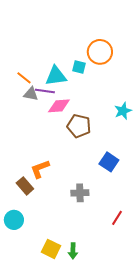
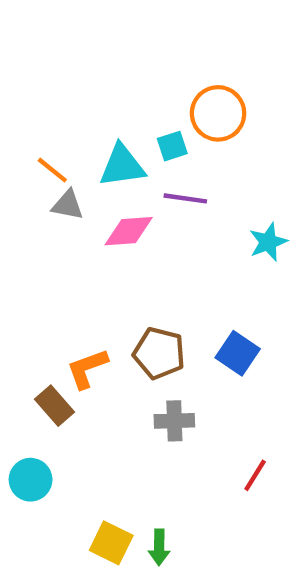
cyan square: (79, 67) -> (172, 146), turned -32
purple line: (45, 91) -> (185, 198), moved
brown pentagon: (79, 126) -> (159, 353), moved

